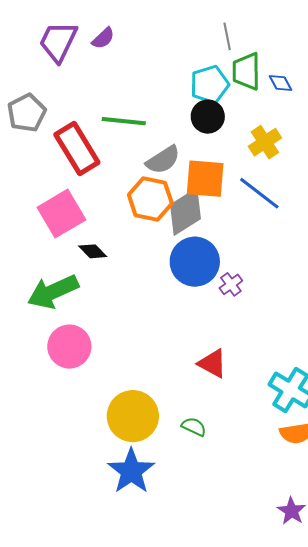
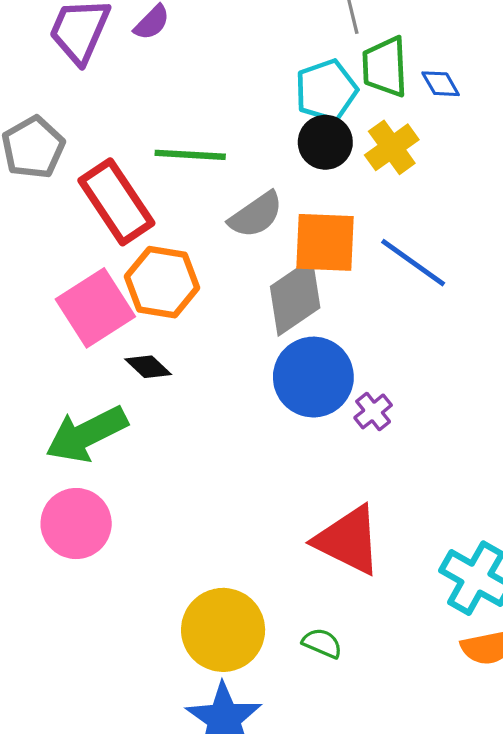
yellow cross: (265, 142) -> (392, 147), moved
orange hexagon: (150, 199) -> (162, 282), moved
pink circle: (69, 347) -> (76, 524), moved
red triangle: (212, 364) -> (348, 540), size x1.5

